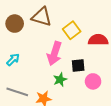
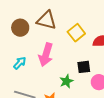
pink arrow: (54, 53) -> (46, 55), moved

